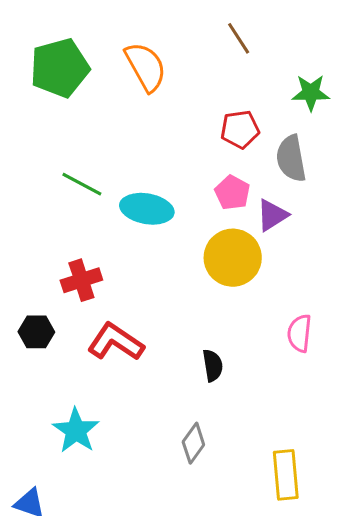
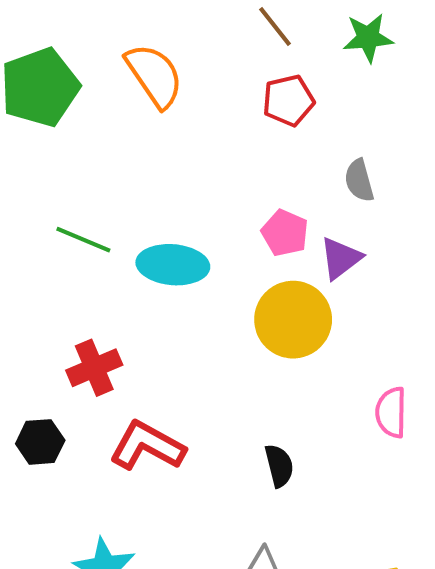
green star: (311, 93) -> (368, 38), moved
red pentagon: (240, 129) -> (288, 100), moved
gray semicircle: (291, 158) -> (359, 180), size x0.7

